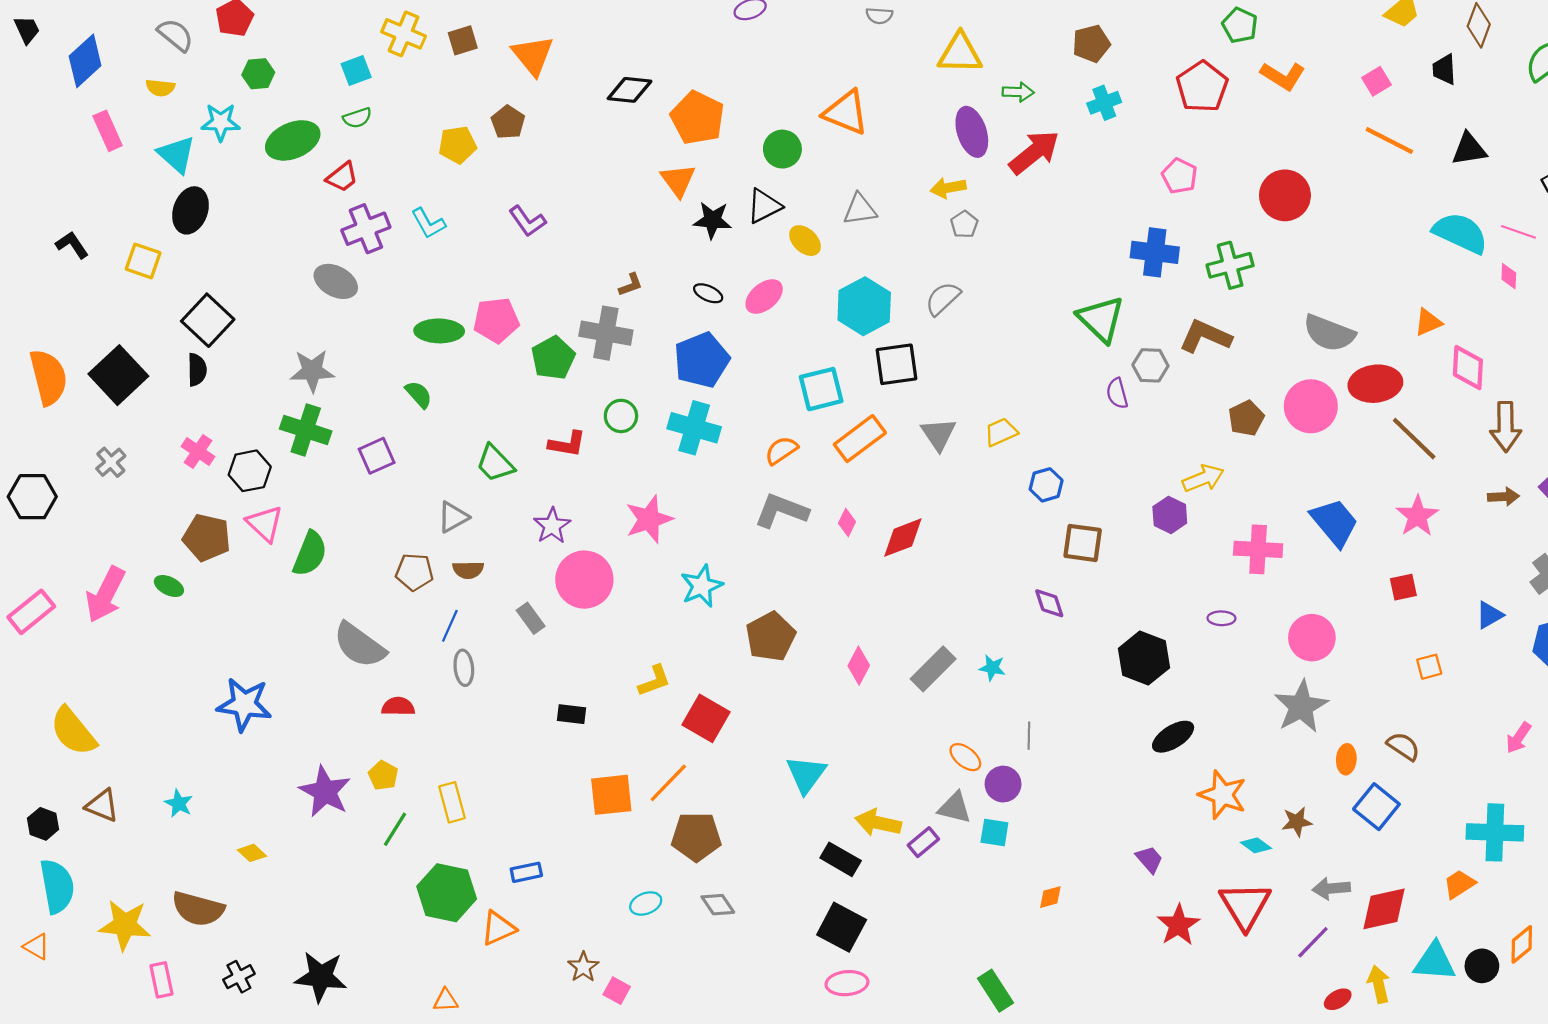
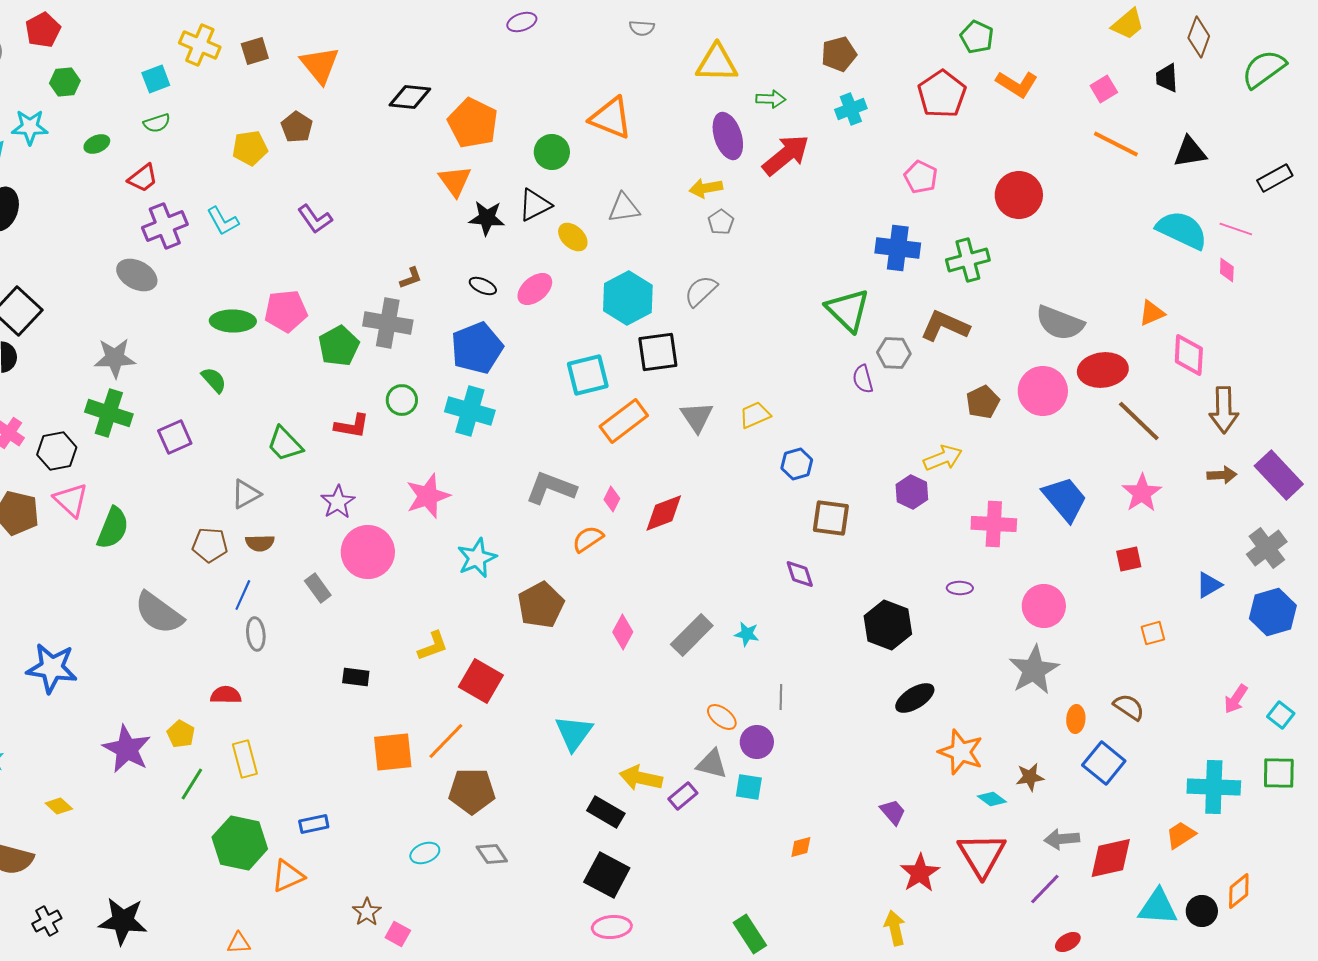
green ellipse: (293, 140) -> (97, 144), size x0.5
orange semicircle: (781, 450) -> (588, 539), moved
red semicircle: (398, 707) -> (226, 695), moved
yellow arrow: (1379, 984) -> (895, 928), moved

